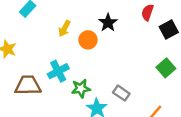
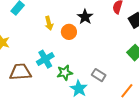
yellow arrow: (64, 29) -> (49, 23), turned -40

